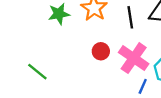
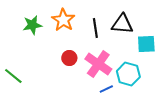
blue line: (143, 86) -> (106, 89), turned 40

